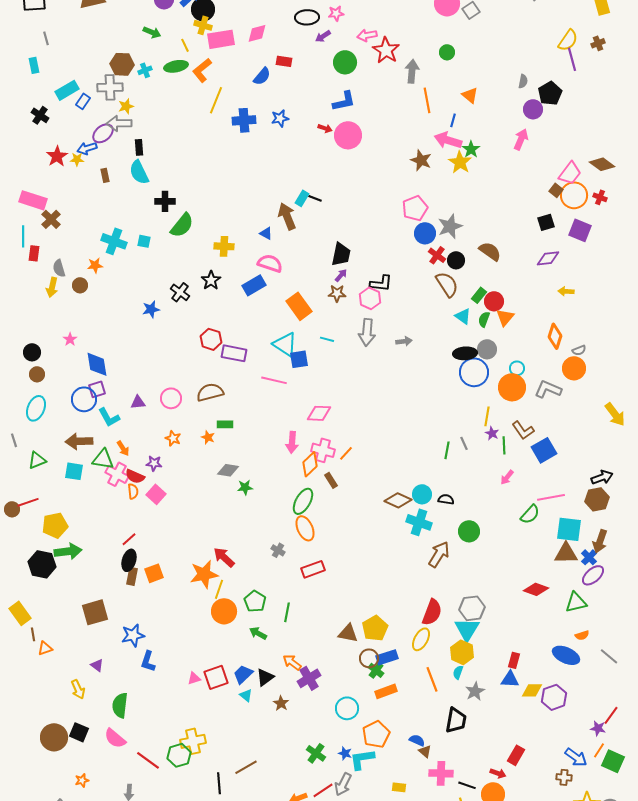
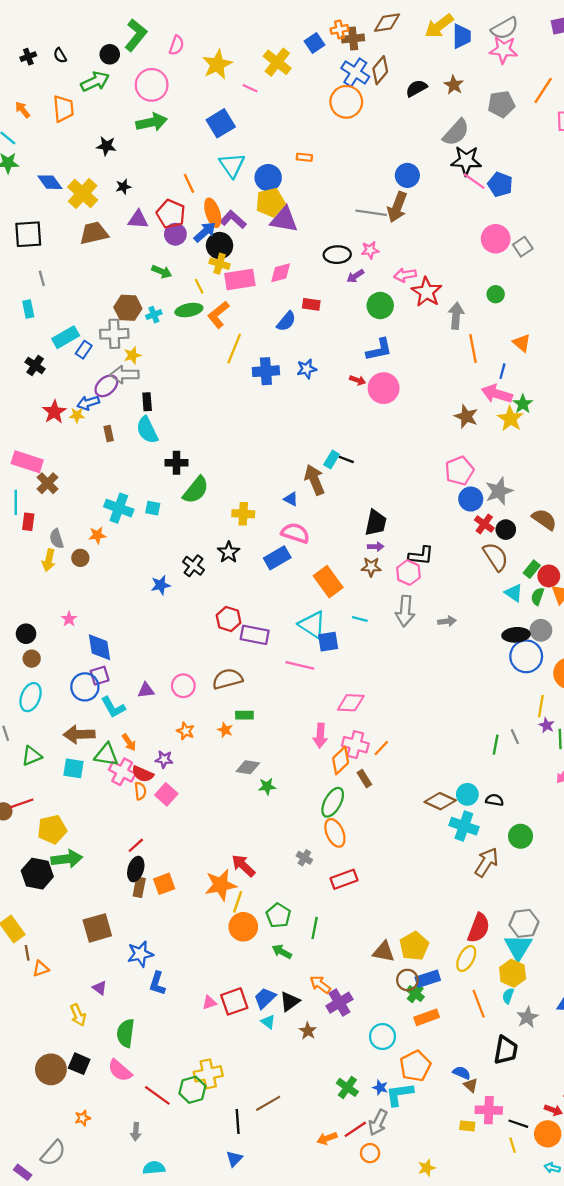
purple arrow: (341, 275) -> (376, 547), turned 48
yellow rectangle: (399, 787) -> (467, 1126), moved

